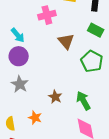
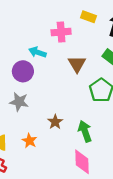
cyan arrow: (18, 35) -> (38, 52), moved, turned 140
gray star: (20, 84) -> (19, 102), turned -30

